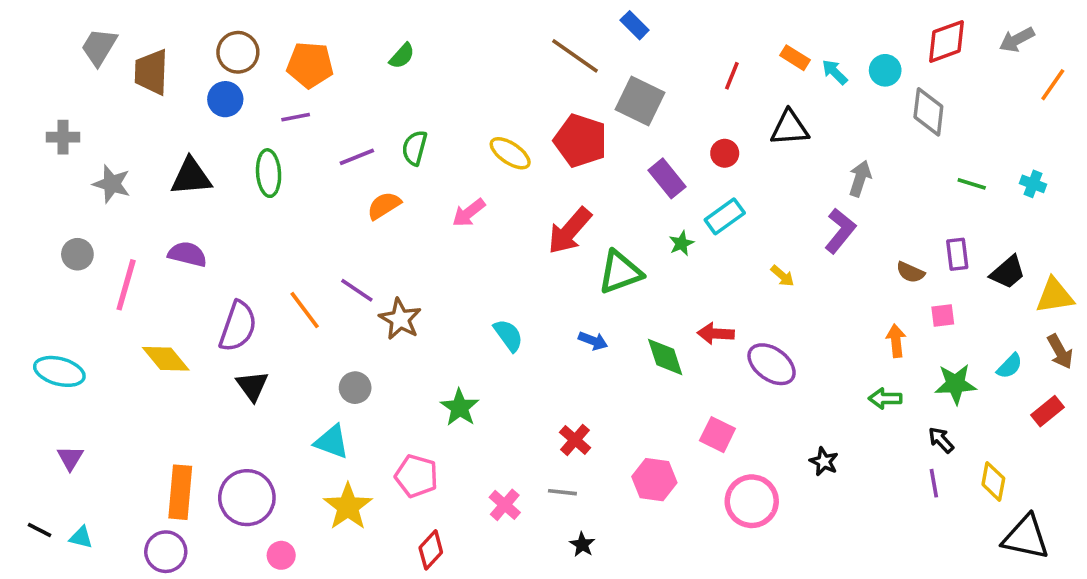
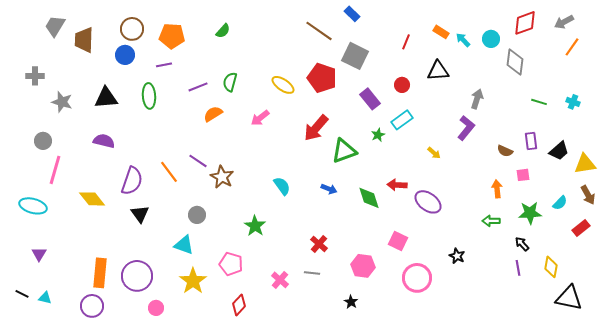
orange line: (1053, 85) -> (572, 47), moved
pink line: (126, 285) -> (55, 170), moved
black star: (582, 544) -> (351, 302), moved

